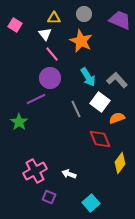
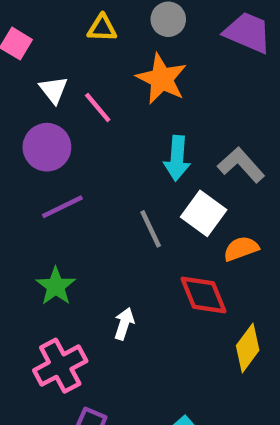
white triangle: (45, 34) -> (54, 90), moved
cyan arrow: (88, 77) -> (177, 158), turned 36
purple circle: (50, 78) -> (47, 147), moved
green star: (19, 122) -> (56, 286), moved
white arrow: (69, 174) -> (124, 324), moved, turned 88

